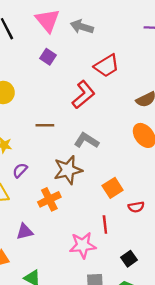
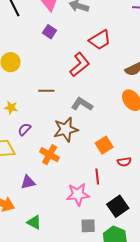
orange cross: (49, 199) -> (50, 155), turned -36
black square: (129, 259) -> (118, 206), size x1.5

